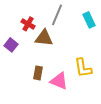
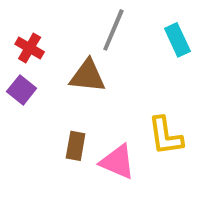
red cross: (28, 24) -> (30, 48), moved

